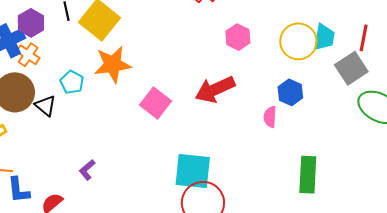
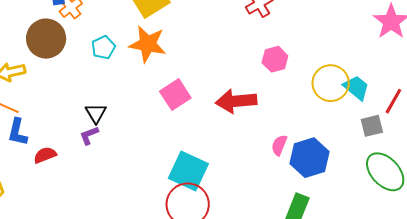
cyan trapezoid: (324, 37) -> (356, 88), turned -80
gray square: (351, 68) -> (372, 126), size x0.7
blue hexagon: (290, 92) -> (310, 158), moved, size x1.5
black triangle: (45, 106) -> (96, 113), moved

